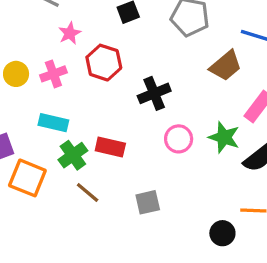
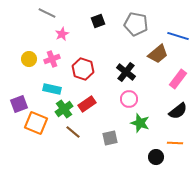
red hexagon: (104, 63) -> (83, 69), moved
black cross: (154, 93) -> (126, 72), moved, turned -30
green star: (224, 137) -> (140, 123), moved
red rectangle: (110, 147) -> (87, 104), turned -48

